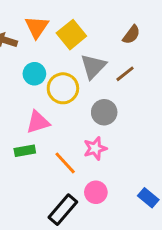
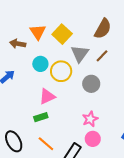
brown semicircle: (131, 35) -> (103, 29), size x1.5
pink star: (95, 148) -> (90, 119), moved
orange line: (65, 163) -> (46, 144), moved

